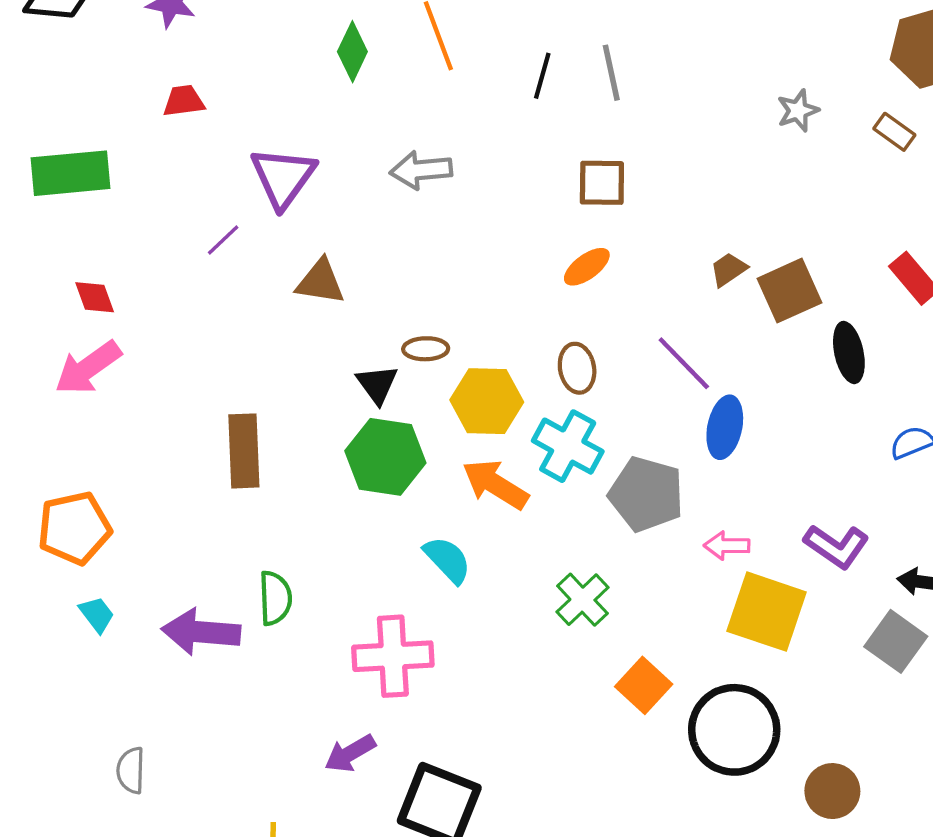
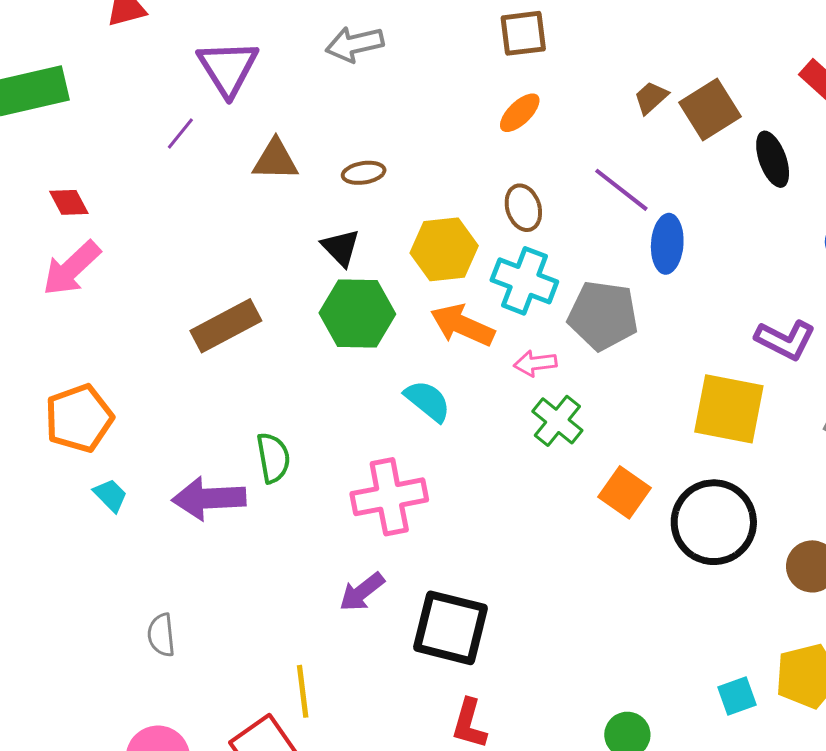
brown ellipse: (426, 349) -> (364, 173), moved
brown rectangle: (244, 451) -> (226, 326), turned 72
pink arrow: (727, 546) -> (535, 363), moved

